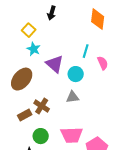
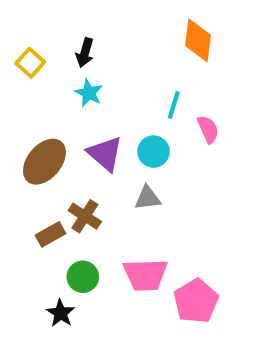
black arrow: (52, 13) -> (85, 53), moved
yellow square: (29, 30) -> (30, 63), moved
cyan star: (34, 49) -> (89, 93), moved
purple triangle: (55, 64) -> (105, 154), moved

